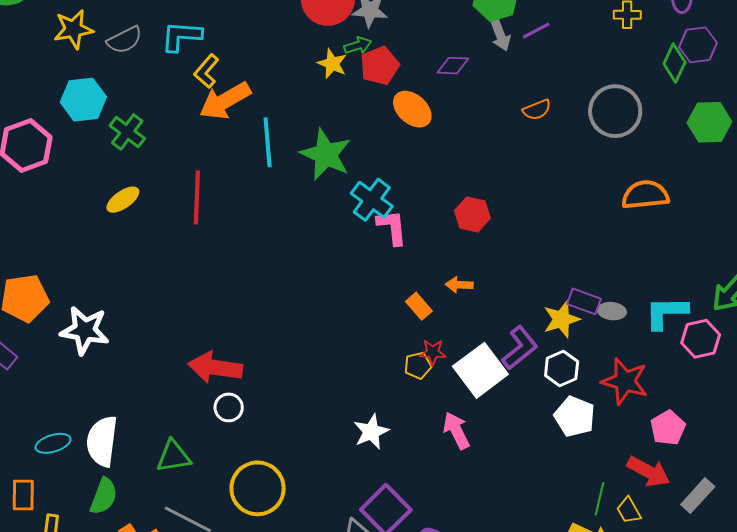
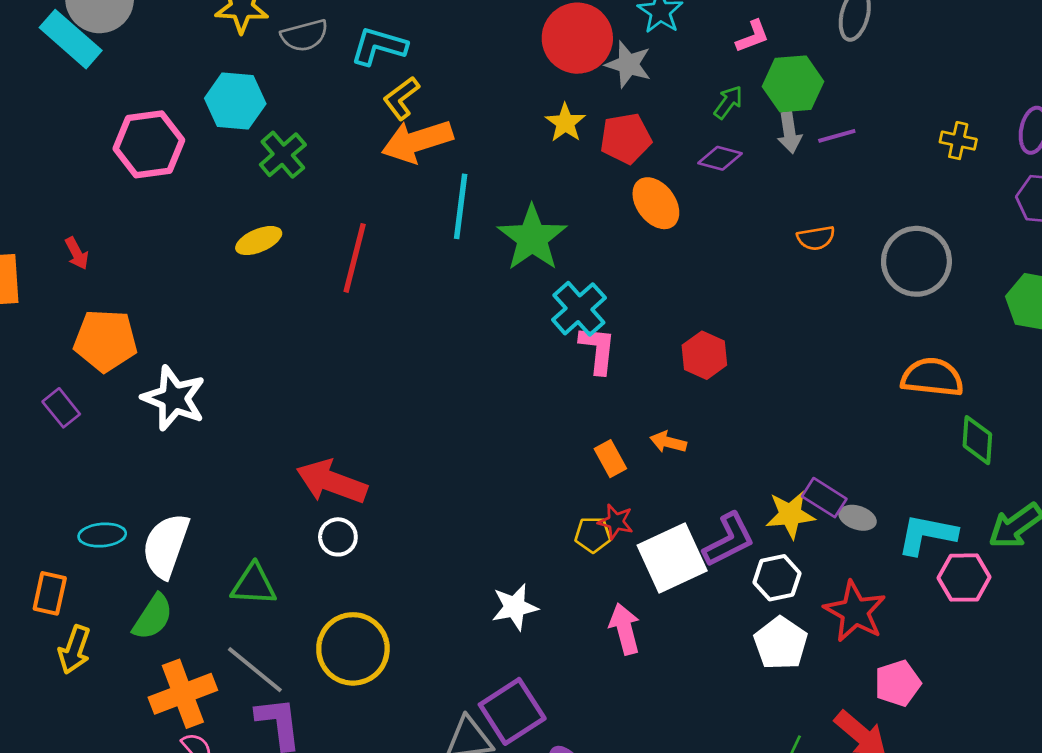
green arrow: (358, 45) -> (728, 102), moved, turned -48
green diamond: (674, 63) -> (977, 440), moved, turned -33

